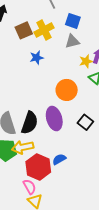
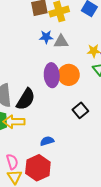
gray triangle: (72, 41) -> (61, 42), moved
purple ellipse: (54, 119) -> (52, 75), moved
red hexagon: (38, 167) -> (38, 168), moved

